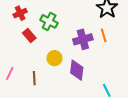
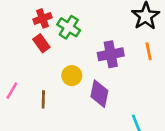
red cross: (20, 13) -> (42, 18), moved
orange line: (104, 35) -> (149, 51), moved

